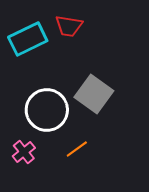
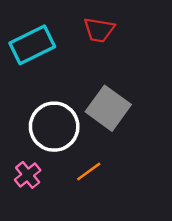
red trapezoid: (69, 26) -> (99, 30), moved

